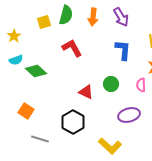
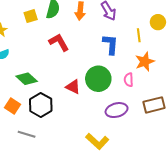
green diamond: (36, 71) -> (27, 79), moved
green circle: (111, 84) -> (98, 79), size x1.6
black hexagon: (73, 122) -> (41, 105), moved

